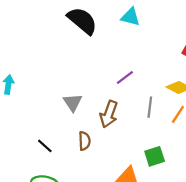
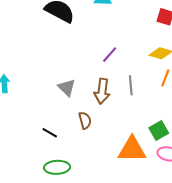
gray line: (150, 107) -> (131, 85), moved
green square: (155, 156) -> (159, 131), moved

